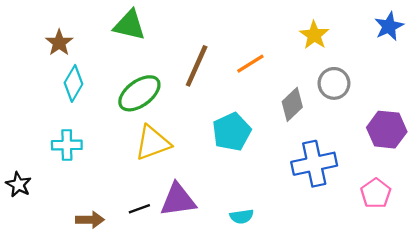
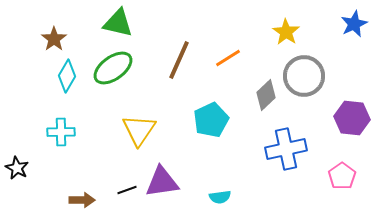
gray circle: (334, 83) -> (304, 76), size x1.4
green ellipse: (139, 93) -> (113, 68), moved
yellow triangle: (153, 143) -> (139, 130), turned -36

